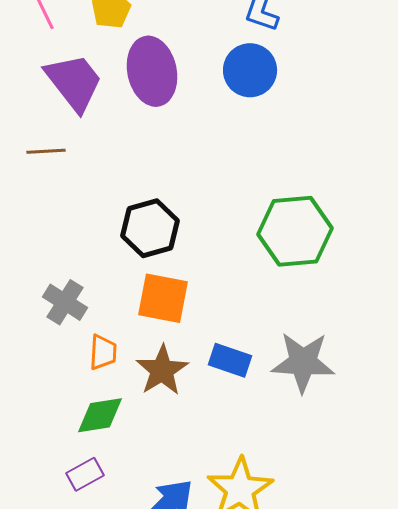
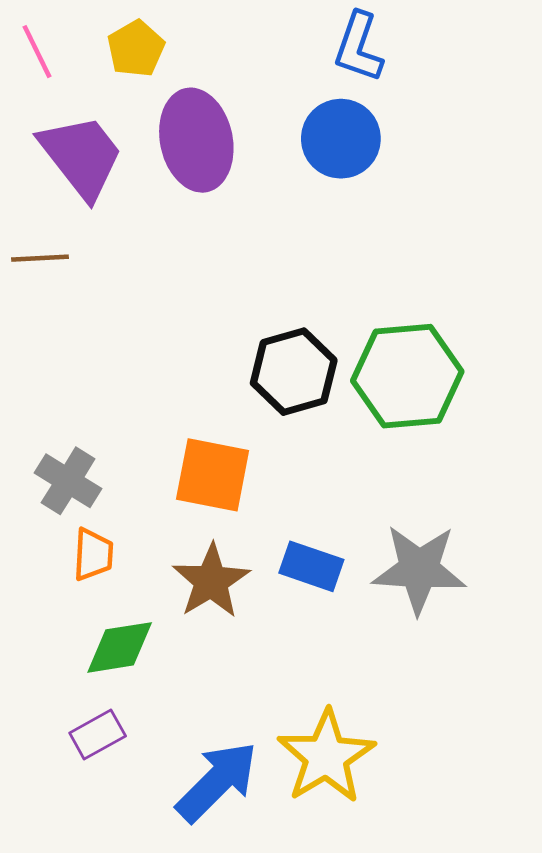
black hexagon: (150, 228) -> (294, 372), moved
orange trapezoid: (103, 352) -> (93, 555), moved

